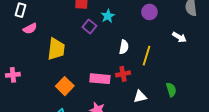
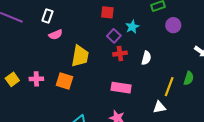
yellow line: (146, 56) -> (169, 87), moved
red cross: (123, 74) -> (120, 54), moved
orange square: (65, 86) -> (65, 81), moved, turned -30
green semicircle: (171, 90) -> (189, 78), moved, turned 32

